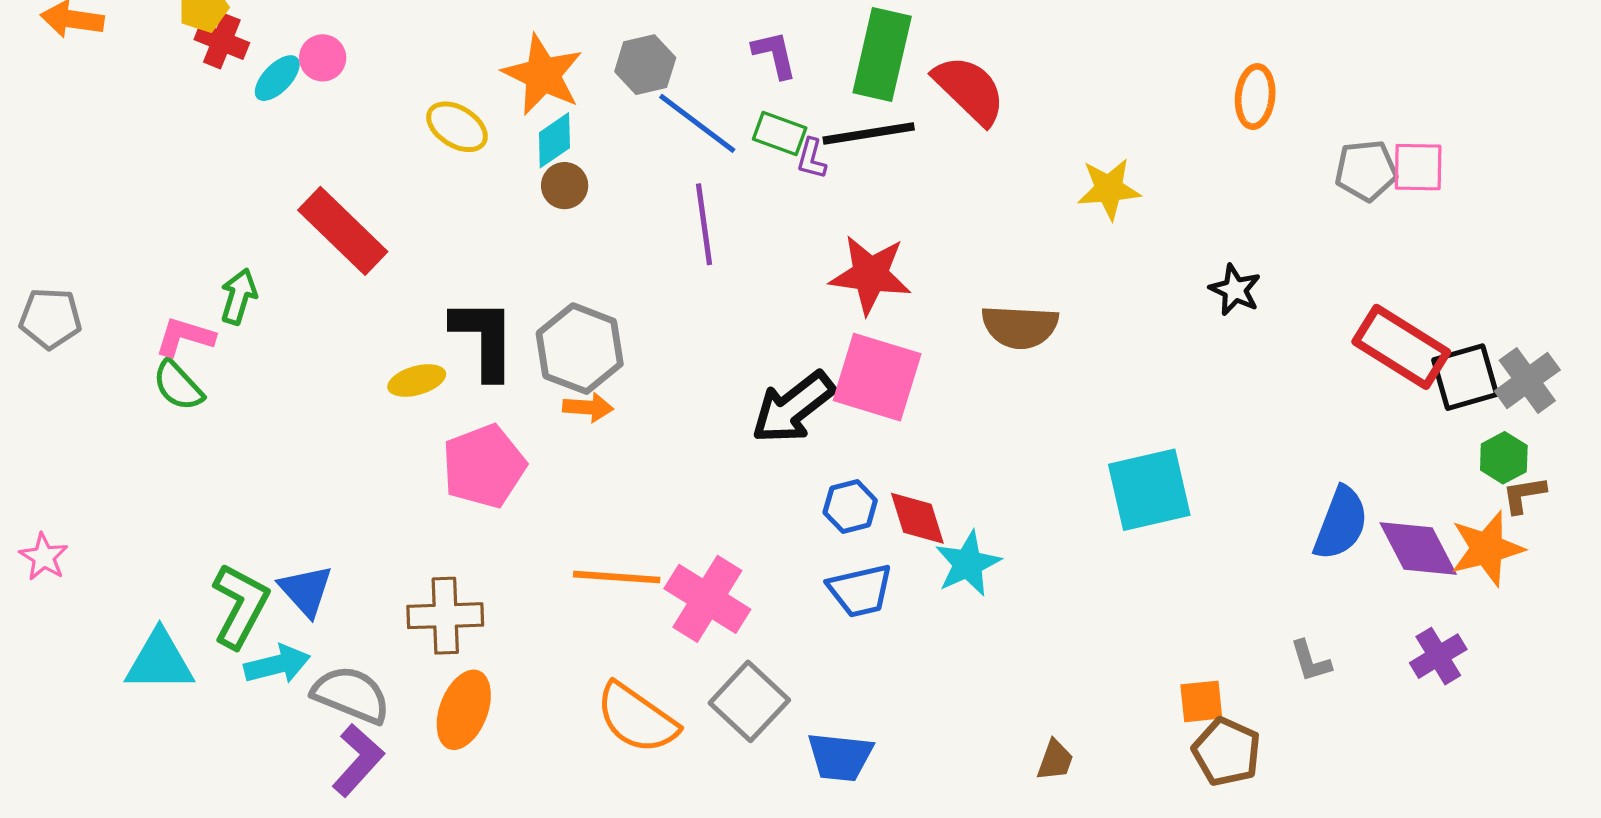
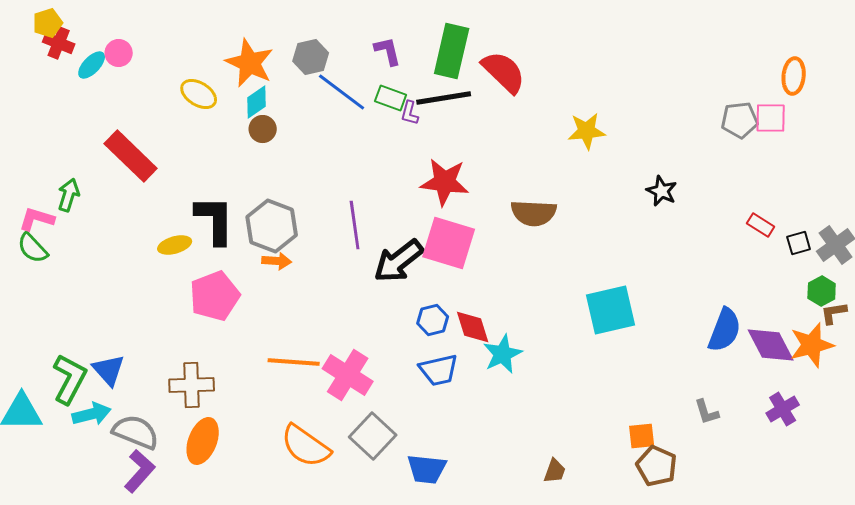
orange ellipse: (1255, 97) -> (794, 76), moved
purple line: (704, 224) -> (355, 225), moved
red rectangle: (1401, 347) -> (761, 225), size x0.5
black square: (1465, 377) -> (799, 243), size x0.6

